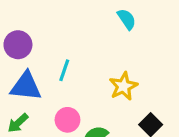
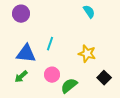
purple circle: (18, 45) -> (21, 14), moved
yellow star: (123, 86) -> (87, 54), turned -30

